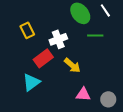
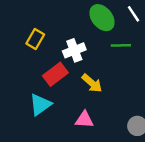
yellow rectangle: (27, 30) -> (35, 39), turned 56
pink triangle: (83, 94) -> (84, 120), moved

